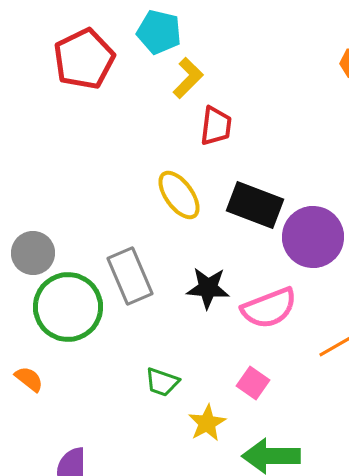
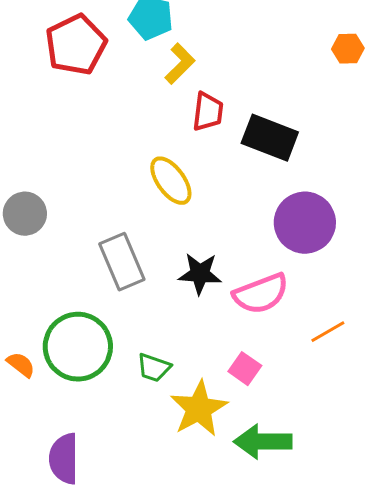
black rectangle: (255, 205) -> (270, 138), moved
gray circle: (33, 253) -> (25, 214), moved
green circle: (68, 307) -> (78, 347), moved
yellow star: (207, 423) -> (199, 409), size x1.5

